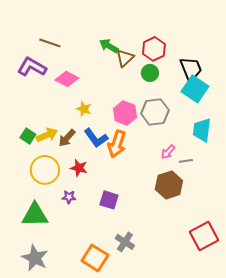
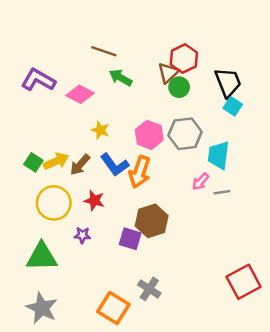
brown line: (50, 43) -> (104, 51), moved
green arrow: (109, 46) -> (121, 78), moved
brown triangle: (125, 58) -> (168, 73), moved
cyan square: (195, 89) -> (233, 106), size x0.6
cyan trapezoid: (202, 130) -> (218, 155), moved
brown hexagon: (169, 185) -> (152, 221), moved

